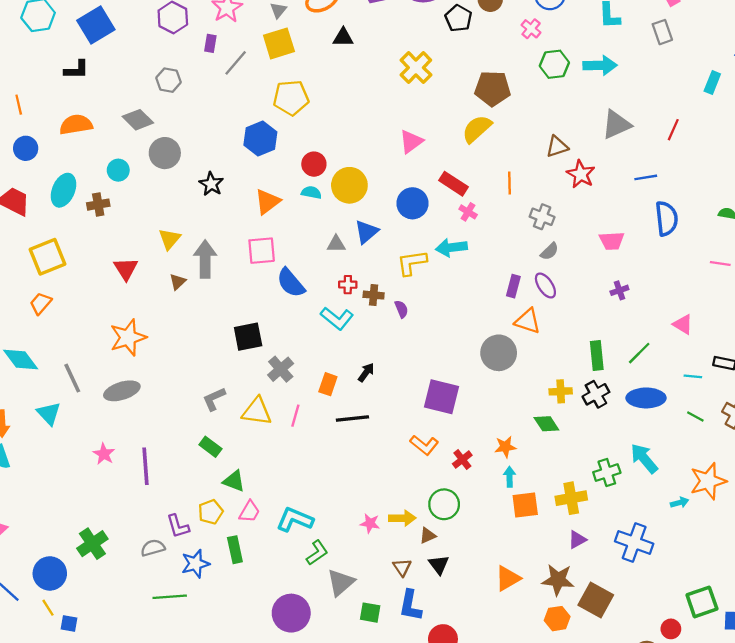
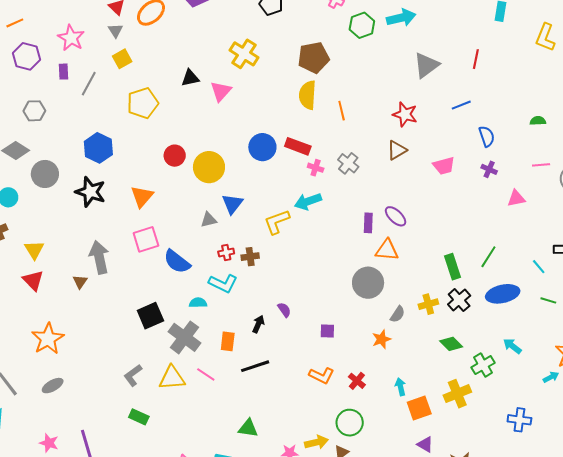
black triangle: (343, 38) -> (190, 78), moved
yellow square: (279, 43) -> (122, 59), size x0.7
yellow semicircle: (477, 129) -> (308, 95), turned -32
blue hexagon: (260, 138) -> (98, 148), moved
pink triangle: (411, 142) -> (221, 91), moved
brown triangle: (557, 147) -> (397, 150), moved
orange line: (509, 183) -> (342, 111), moved
black star: (211, 184) -> (90, 192), size x1.4
cyan semicircle: (311, 192) -> (198, 303), moved
blue circle: (412, 203) -> (262, 147), moved
gray cross: (542, 217) -> (348, 163), moved, turned 30
blue semicircle: (667, 218) -> (487, 136), size x0.7
yellow triangle: (170, 239) -> (34, 250), moved
gray semicircle: (549, 251) -> (398, 314), moved
purple cross: (619, 290) -> (489, 169), moved, turned -35
purple semicircle: (401, 309) -> (284, 310), moved
pink triangle: (683, 324) -> (516, 198), moved, turned -30
gray cross: (281, 369) -> (184, 337), size x1.4
cyan line: (693, 376) -> (539, 267), turned 56
gray ellipse: (122, 391) -> (53, 386), size x0.7
purple square: (442, 397) -> (327, 331), size x0.5
pink line: (295, 416) -> (206, 374), turned -60
green diamond: (546, 424) -> (451, 344), moved
orange star: (505, 447) -> (381, 339), moved
cyan arrow: (644, 458) -> (512, 346), size x0.7
green triangle: (234, 481) -> (248, 428), moved
purple triangle: (577, 540) -> (425, 445), moved, turned -48
blue cross: (634, 542) -> (519, 420), size x0.7

